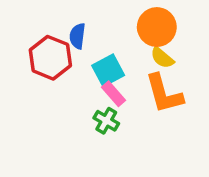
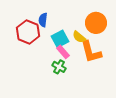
orange circle: (157, 27) -> (96, 23), moved
yellow semicircle: (162, 58) -> (79, 37), moved

